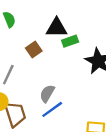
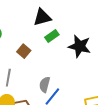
black triangle: (56, 28) -> (42, 17), moved

